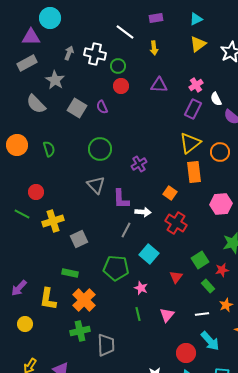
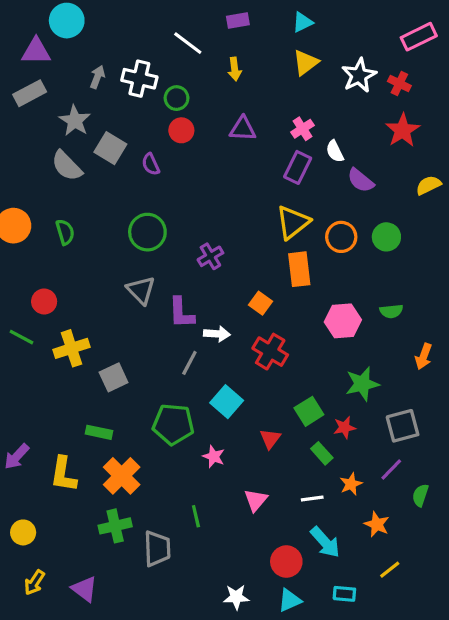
gray semicircle: (36, 104) -> (67, 166), moved
gray square: (77, 108) -> (110, 148), moved
green line: (138, 314) -> (196, 516), moved
yellow circle: (25, 324) -> (23, 532), moved

